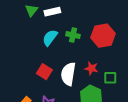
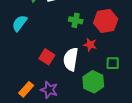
cyan semicircle: (50, 38) -> (20, 23), moved
red star: (91, 68) -> (90, 45), moved

